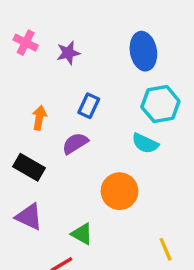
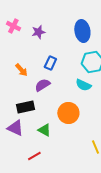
orange arrow: (39, 118) -> (21, 70), turned 128
black rectangle: (29, 167) -> (25, 107), moved, turned -42
green triangle: (82, 234) -> (44, 130), moved

